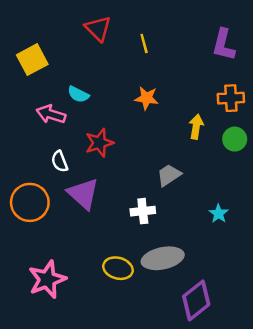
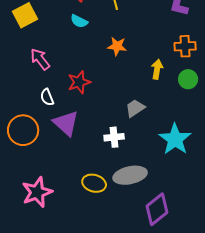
cyan semicircle: (78, 94) -> (79, 21), moved
pink arrow: (51, 114) -> (40, 59), turned 35
cyan star: (219, 214) -> (175, 139), size x2.0

